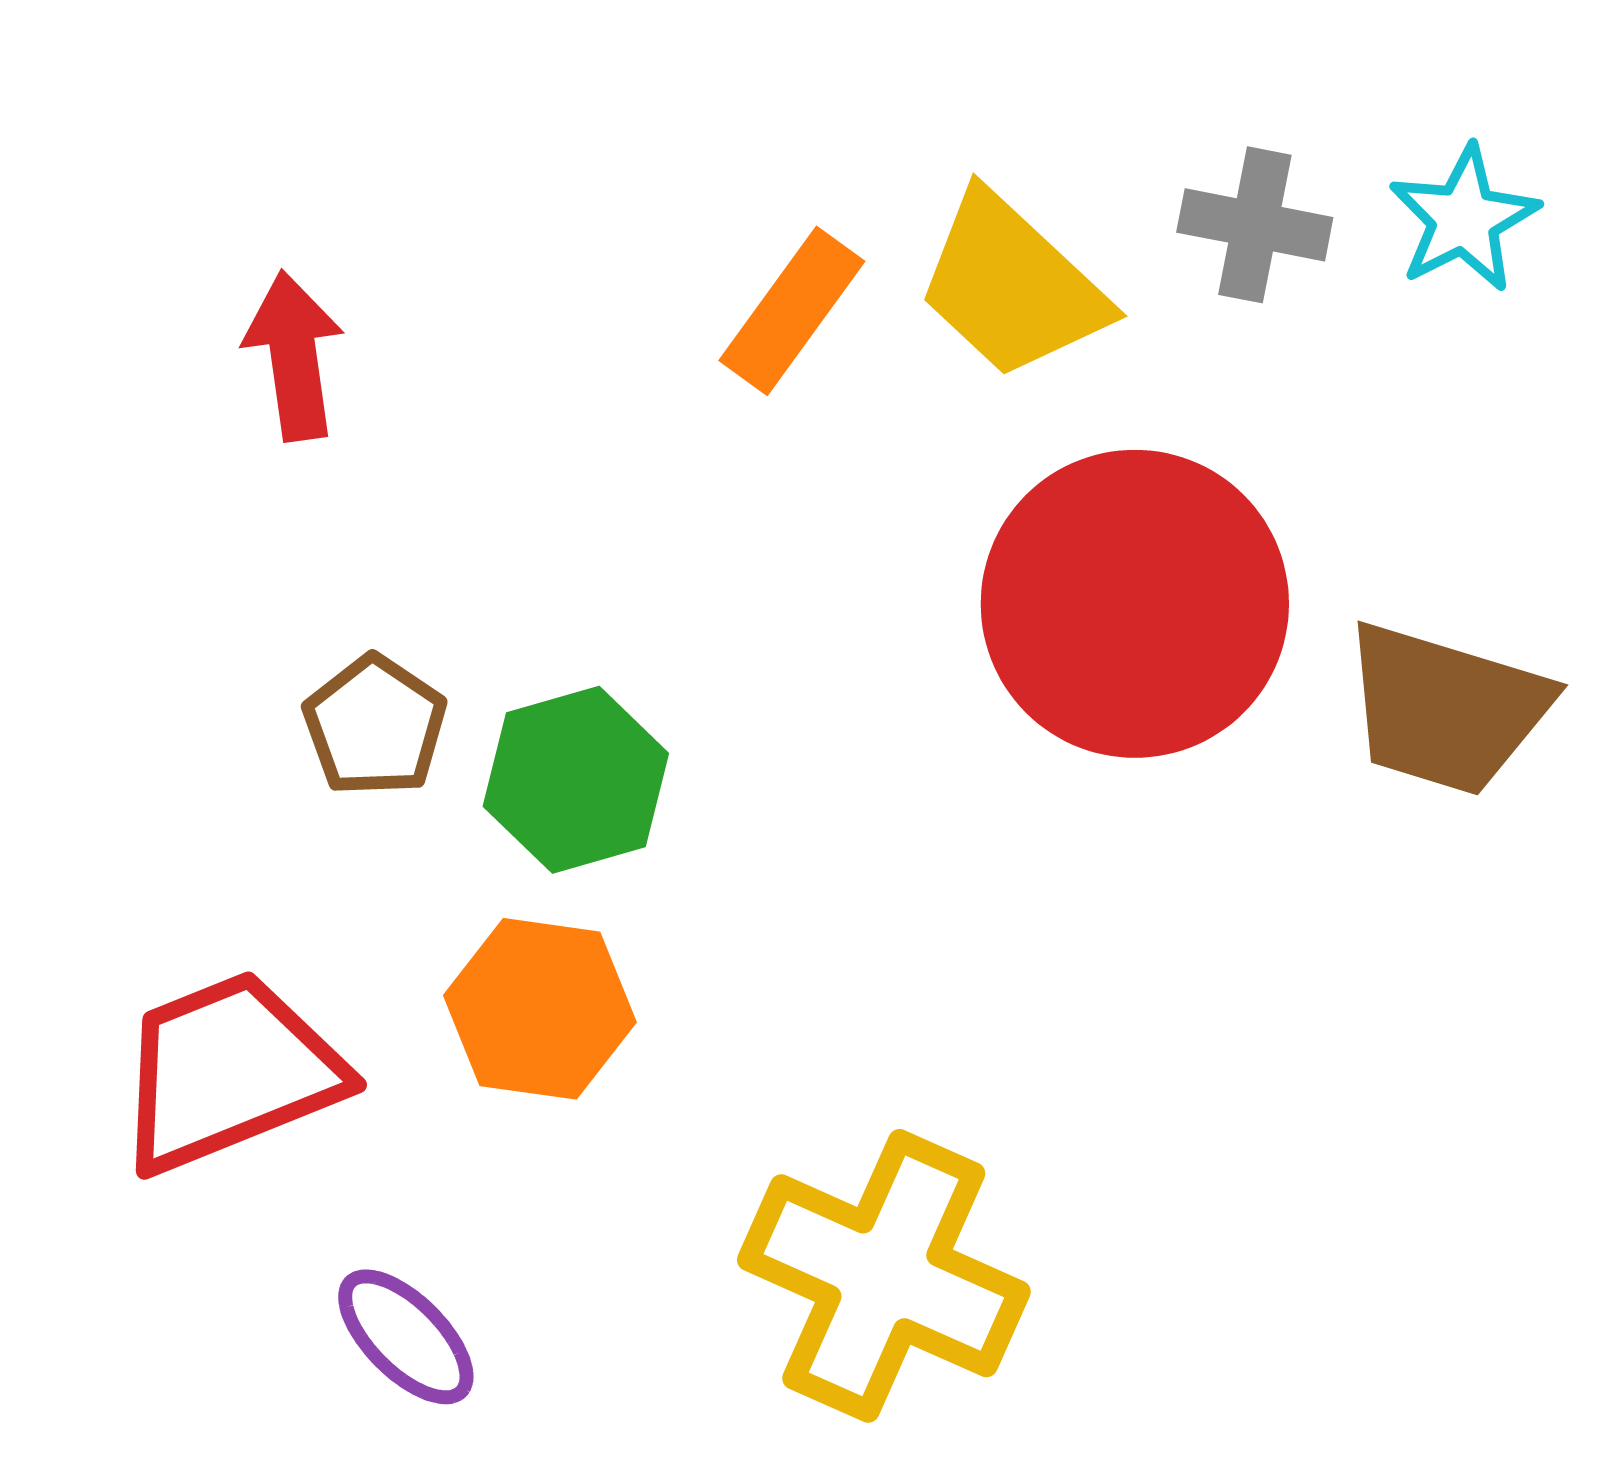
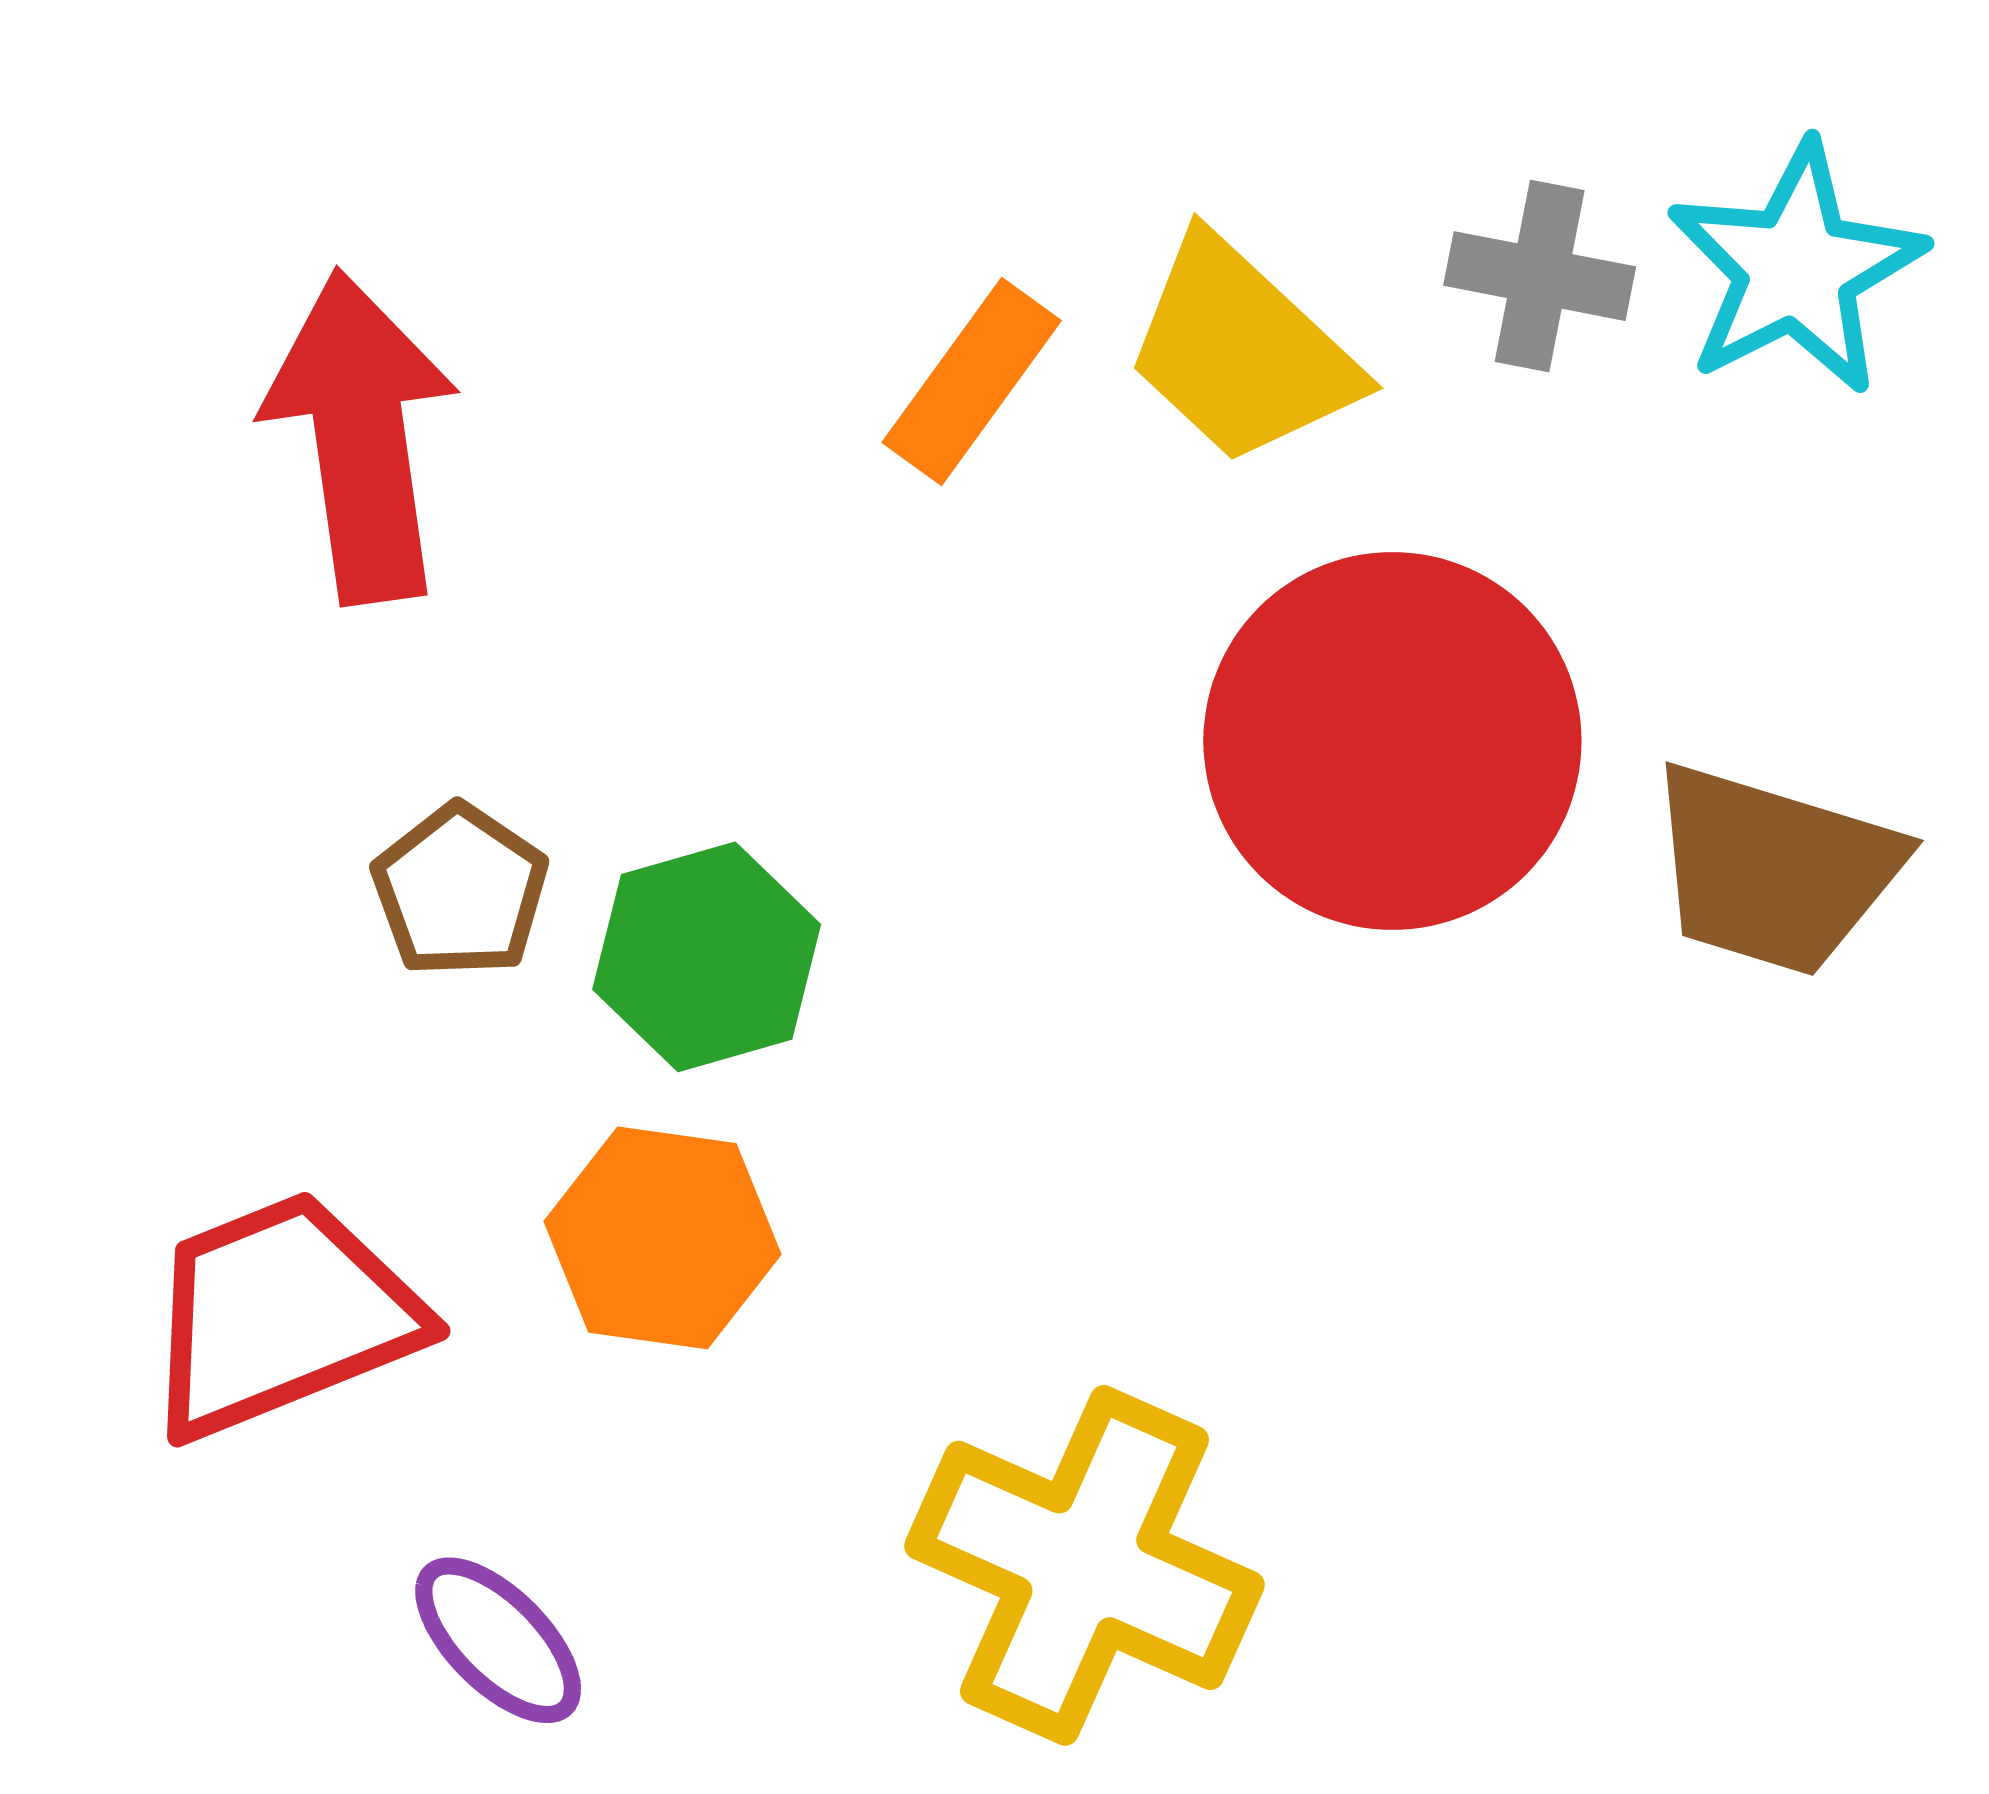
cyan star: (1464, 219) -> (1796, 269), size x1.4
red arrow: (294, 356) -> (361, 437), size x1.6

